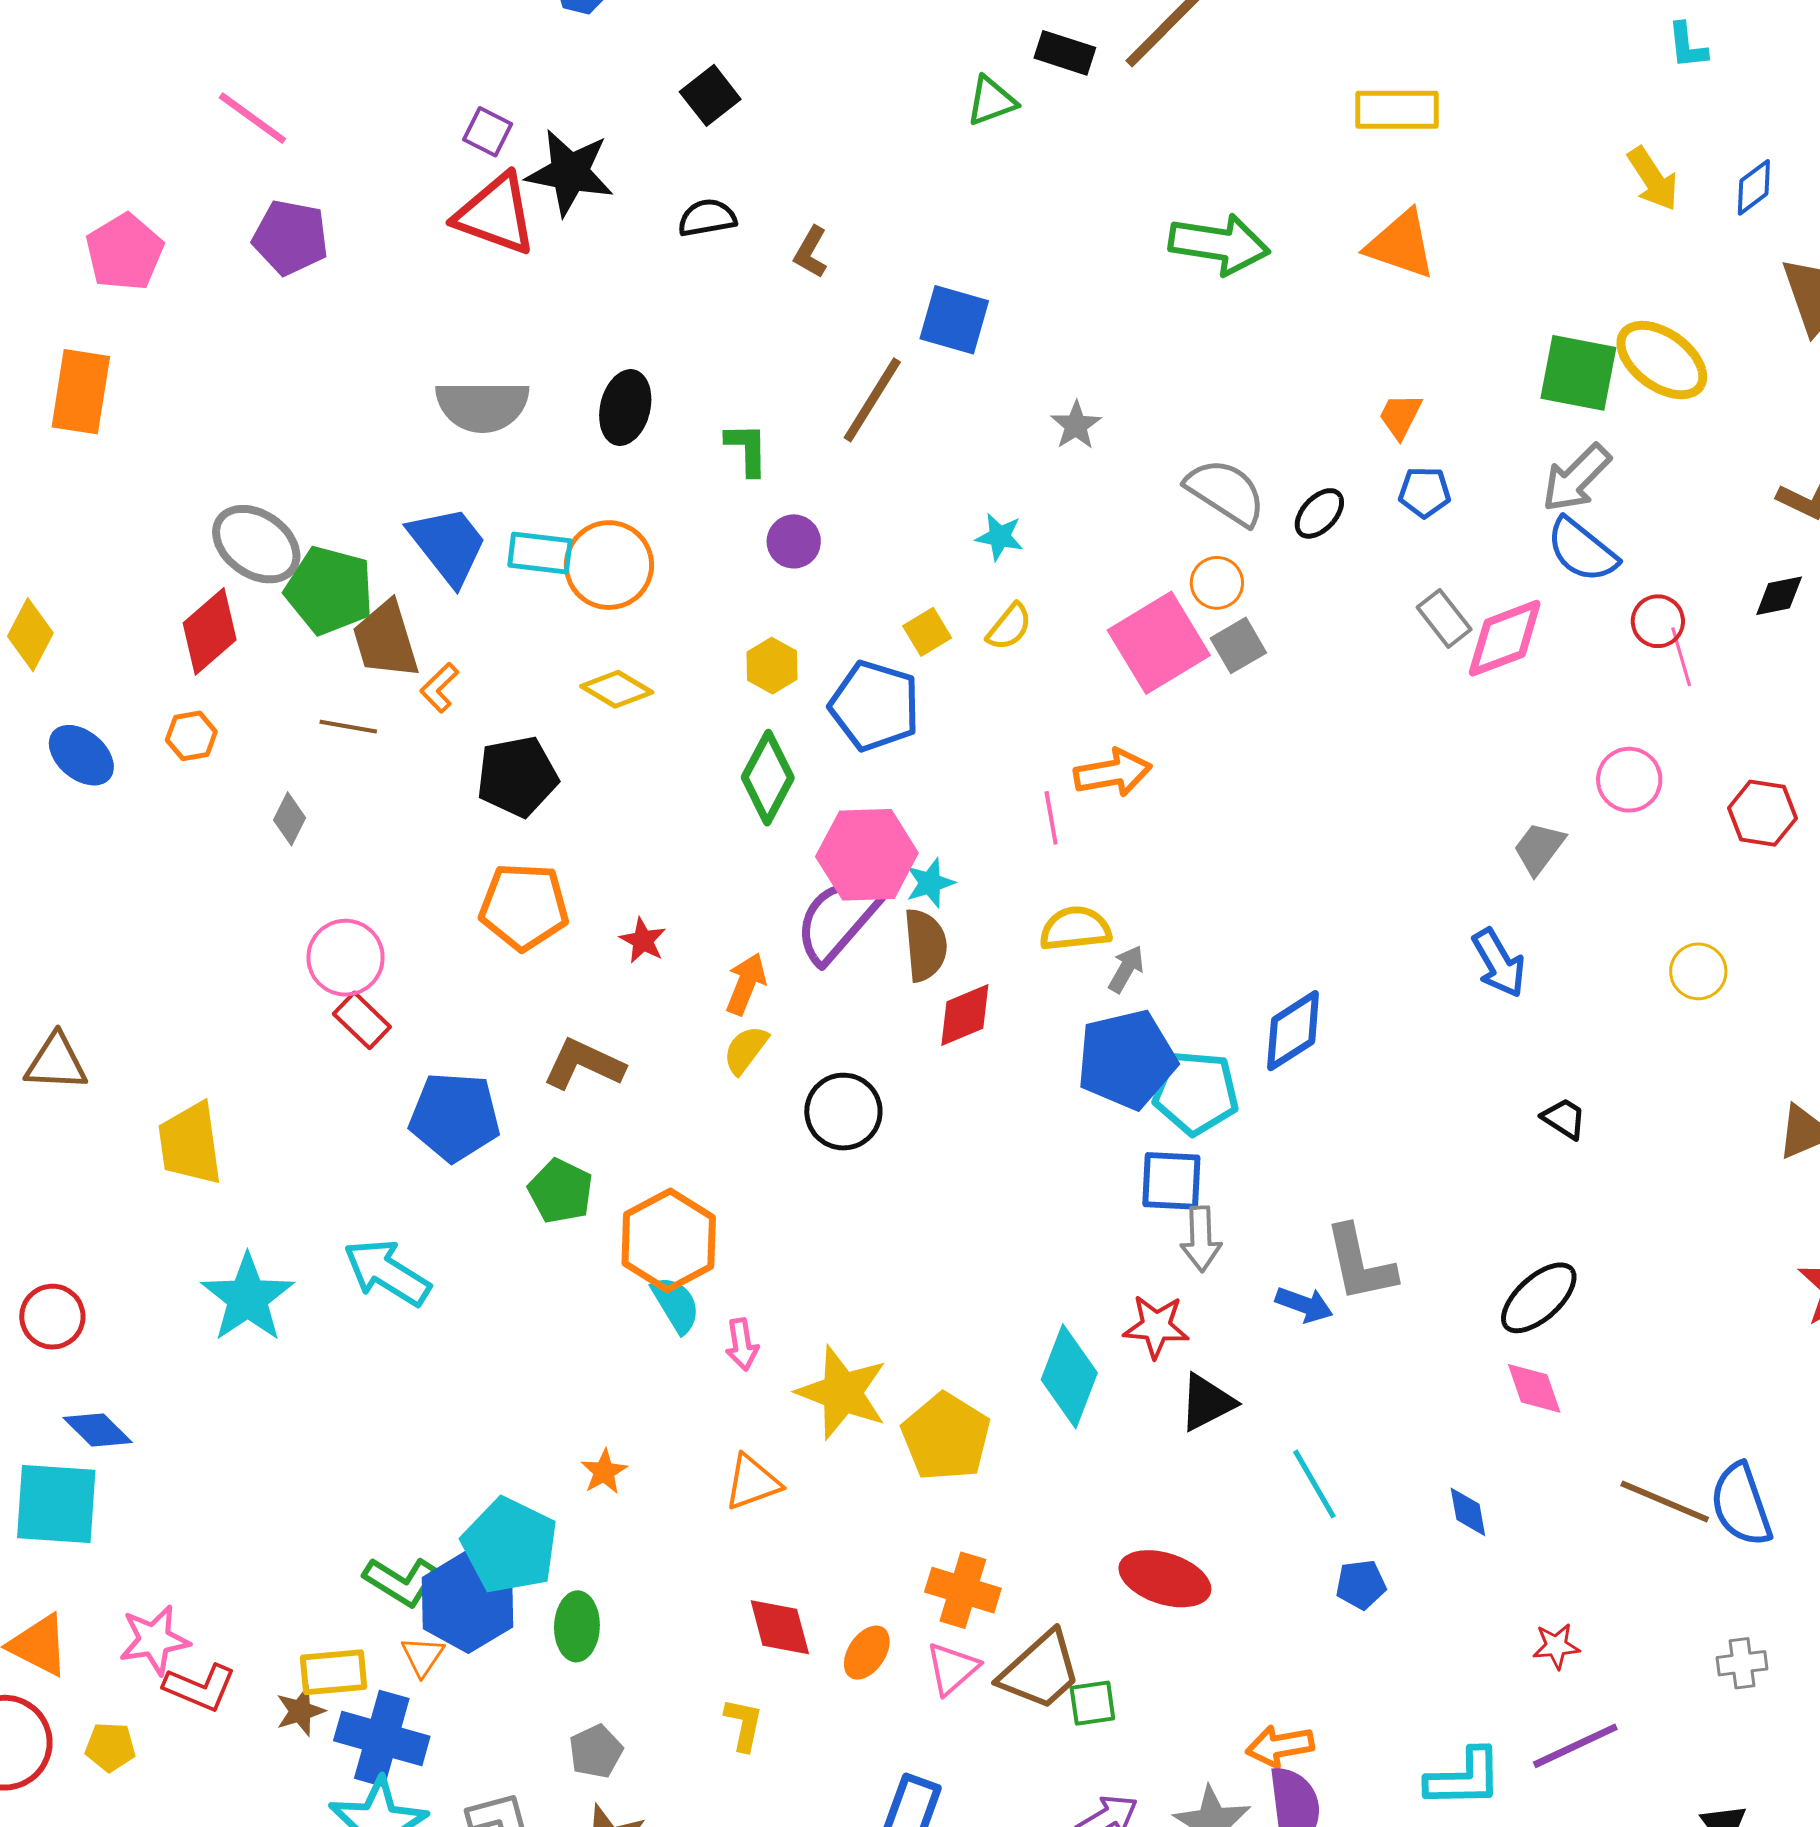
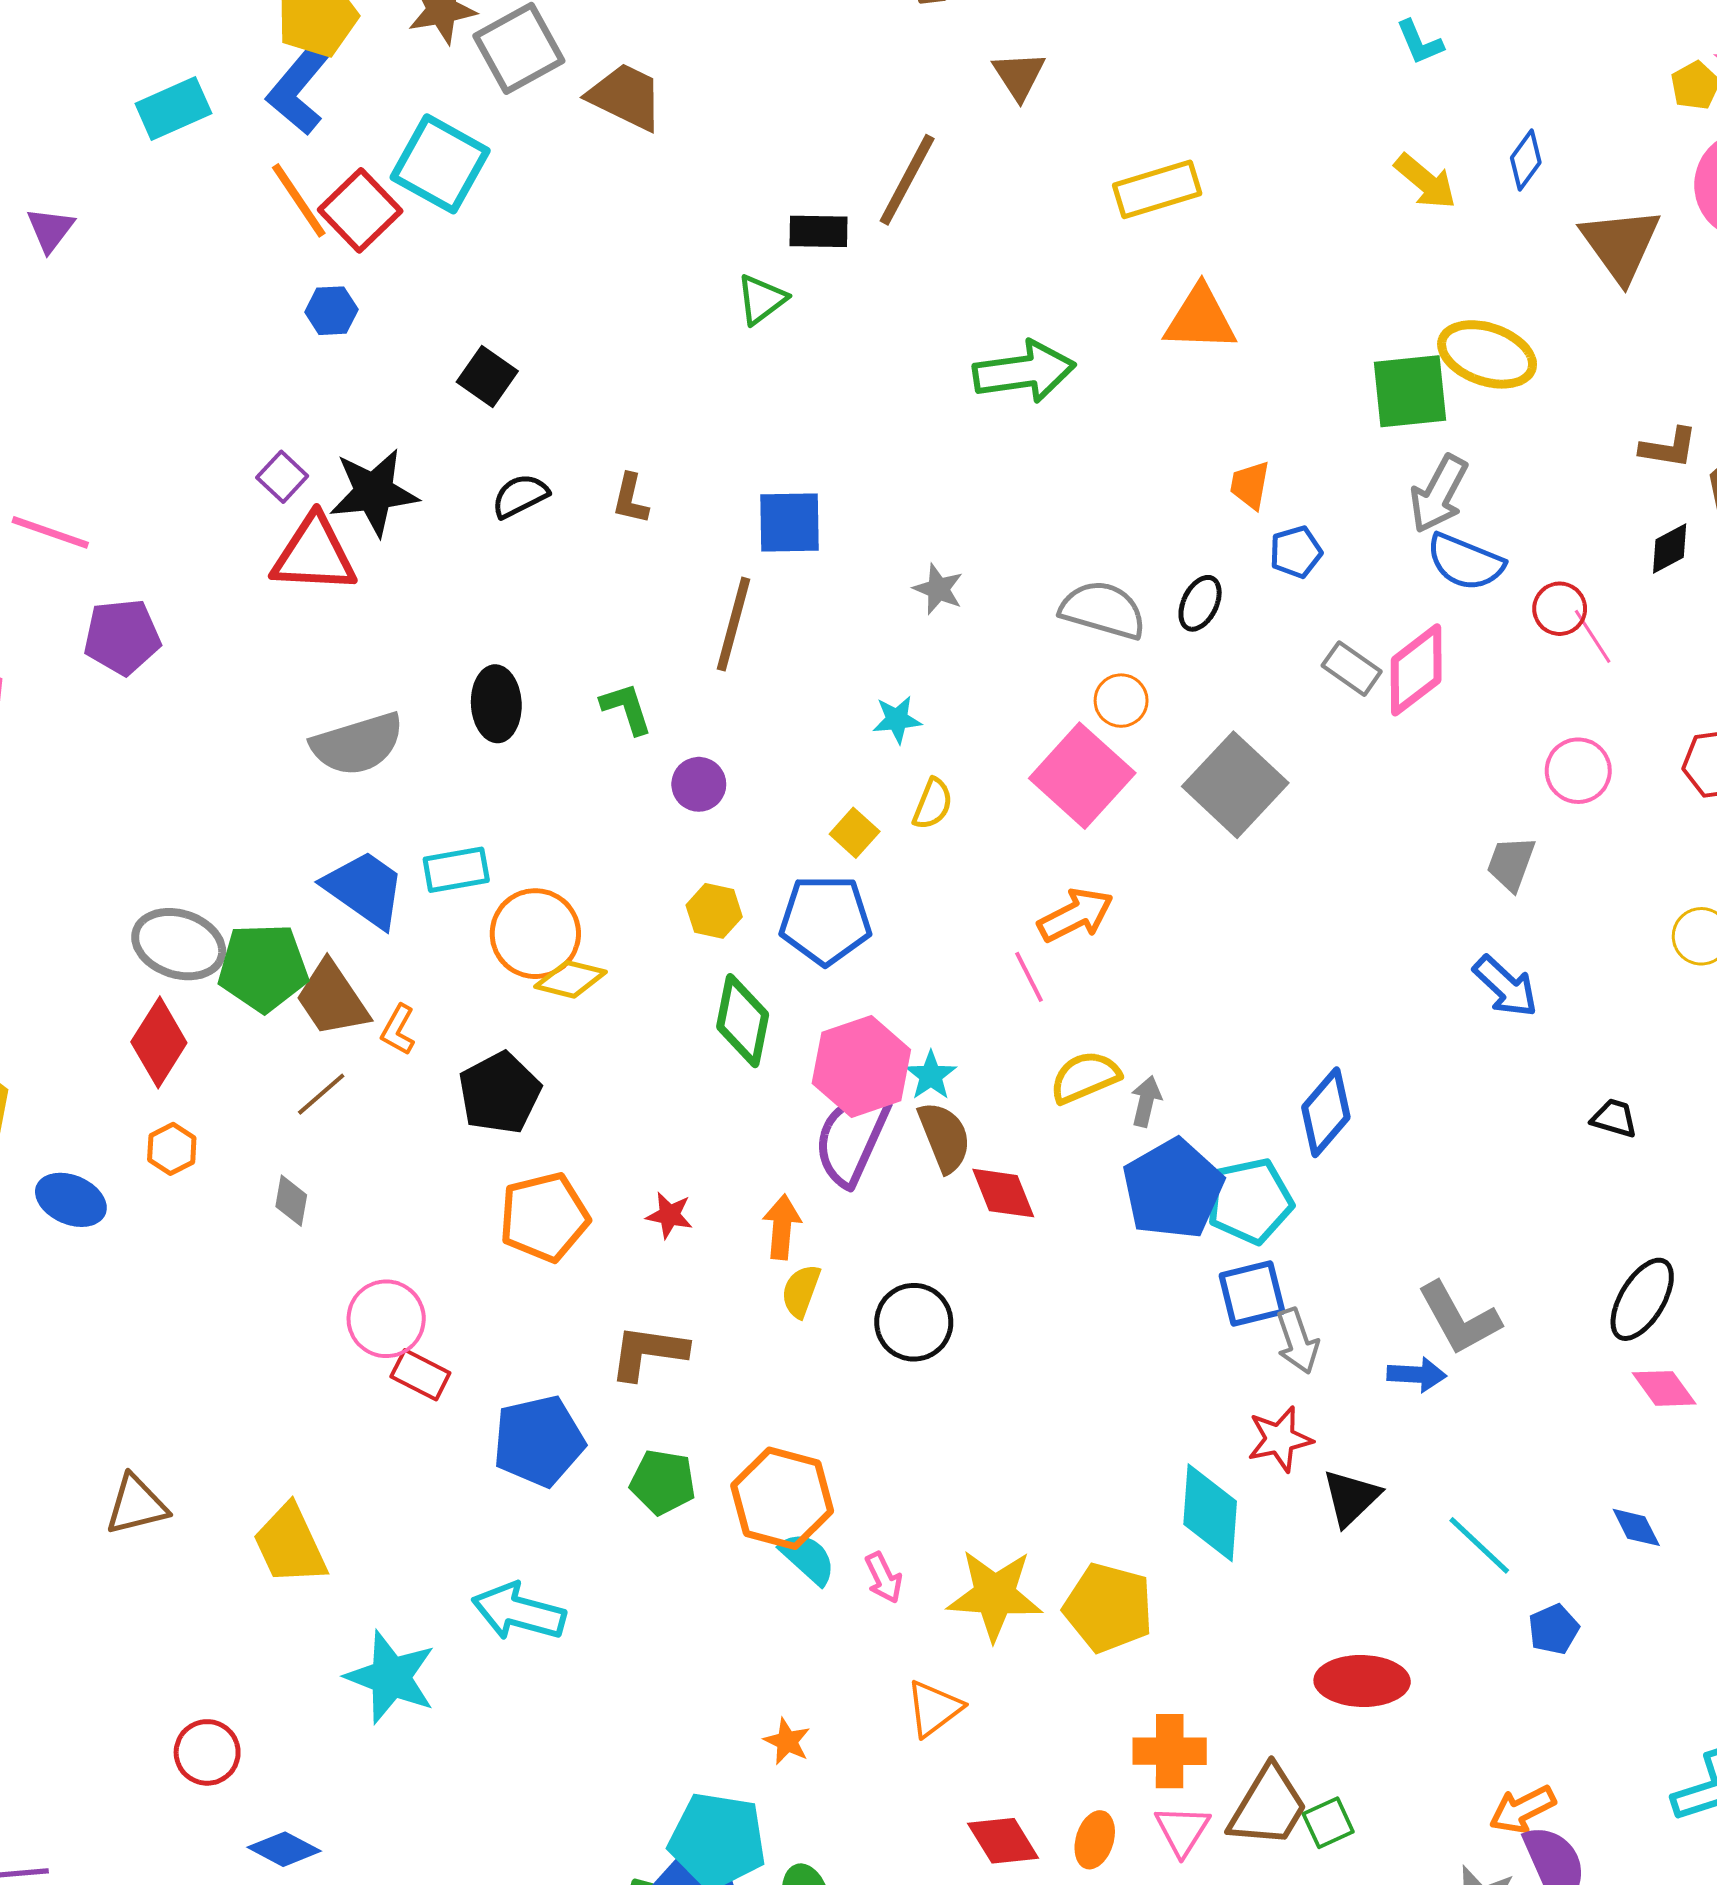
purple square: (488, 132) -> (282, 477), turned 33
orange circle: (609, 565) -> (535, 934), moved
gray square: (1238, 645) -> (1235, 785), moved, size x1.8
brown line: (348, 727) -> (321, 1094), turned -34
red diamond: (965, 1015) -> (1003, 1193), turned -72

